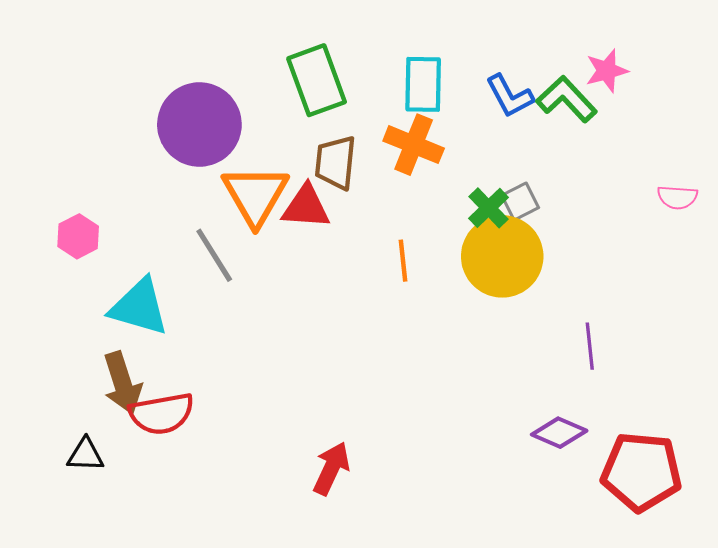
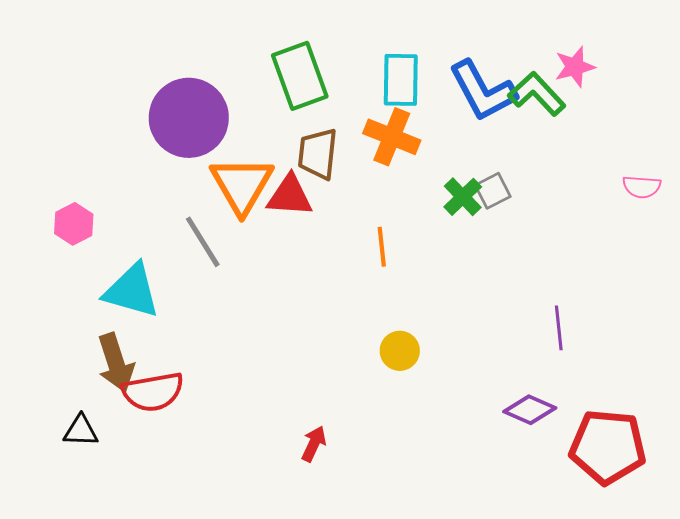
blue L-shape: (510, 96) -> (483, 91), size x1.5
yellow circle: (502, 256) -> (400, 351), moved, size x0.5
red arrow: (331, 468) -> (314, 444), size x0.7

